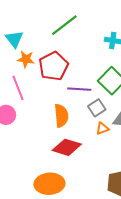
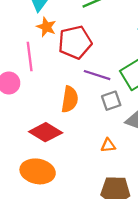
orange triangle: (102, 129) -> (108, 145), moved
red diamond: (67, 147) -> (46, 132), moved

